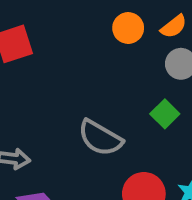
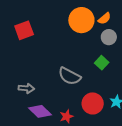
orange circle: (128, 28) -> (81, 20), size x1.6

